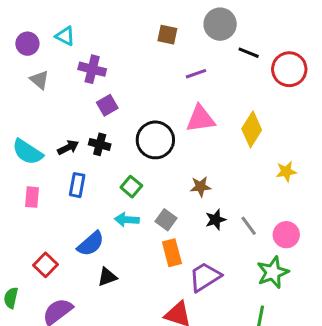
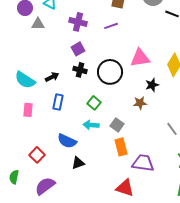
purple cross: (92, 69) -> (78, 22), moved
purple line: (196, 74) -> (111, 26), moved
gray triangle: (40, 80) -> (38, 24), moved, turned -40
black cross: (100, 144) -> (80, 70), moved
black star: (216, 220) -> (152, 85), moved
blue semicircle: (91, 244) -> (67, 141), turned 66
purple trapezoid: (205, 277) -> (143, 163), turned 40

